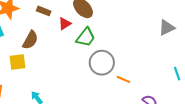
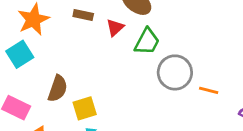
brown semicircle: (30, 40) -> (58, 88), moved
yellow square: (18, 62) -> (85, 108), moved

